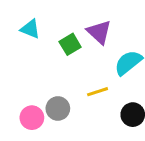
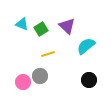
green square: (70, 44) -> (41, 29), moved
yellow line: (98, 92) -> (48, 54), moved

